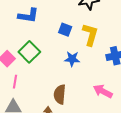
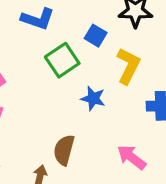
blue square: (65, 30) -> (96, 36), moved
green square: (29, 52) -> (62, 60), moved

